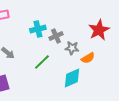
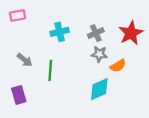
gray cross: (56, 36) -> (96, 33), moved
green line: (42, 62) -> (50, 70), moved, turned -42

